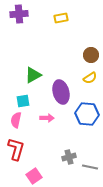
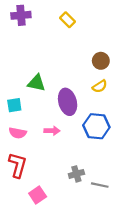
yellow rectangle: (61, 18) -> (68, 20), turned 56
green triangle: (33, 75) -> (36, 83), turned 42
cyan square: (23, 101) -> (14, 105), moved
pink semicircle: (16, 120) -> (18, 133), turned -91

